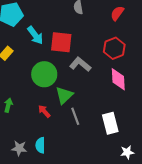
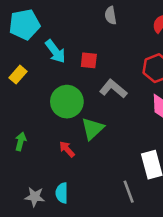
red square: (61, 42) -> (89, 60), size x0.6
gray line: (75, 116) -> (129, 192), moved

